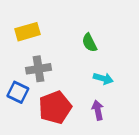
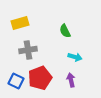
blue square: (18, 92) -> (16, 81), moved

